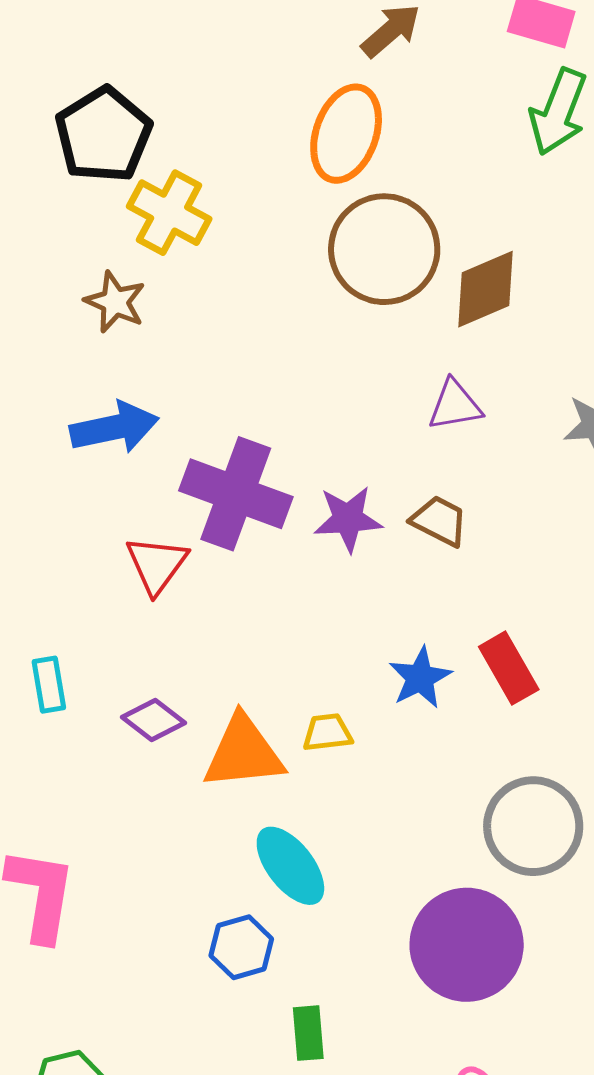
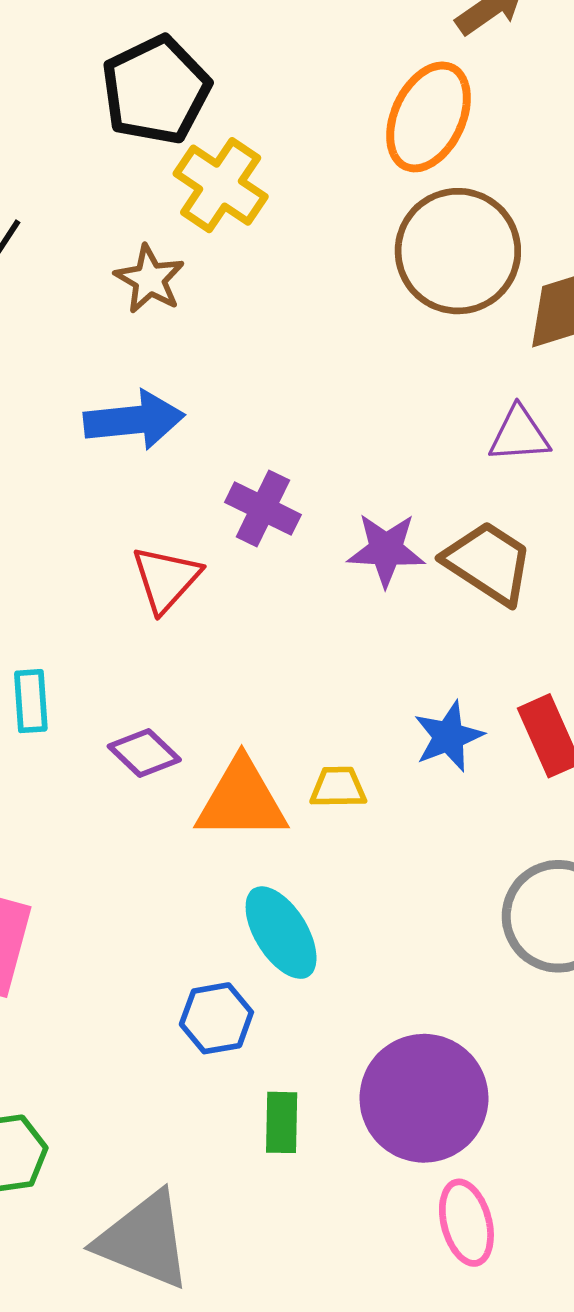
purple cross: (236, 494) -> (263, 508), size x0.6
brown trapezoid: (439, 521) -> (488, 563), size x1.4
purple circle: (467, 945) -> (424, 1098), moved

